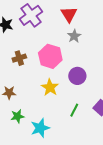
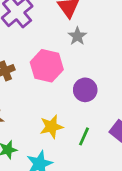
yellow star: (50, 87) -> (51, 127), moved, turned 30

